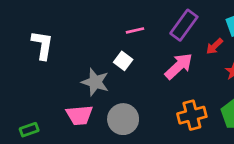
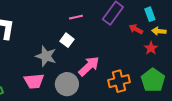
red arrow: (214, 46) -> (136, 29), turned 72
pink arrow: (179, 66) -> (89, 66), moved

